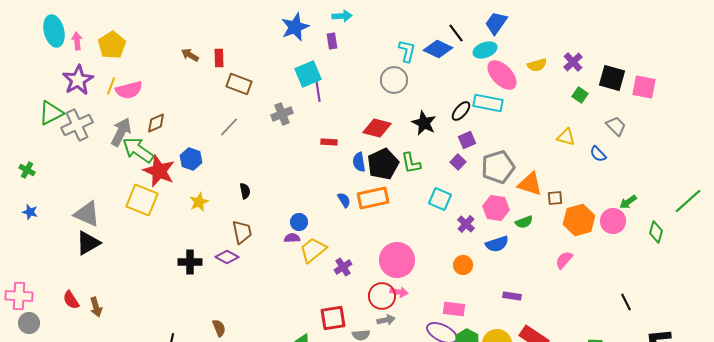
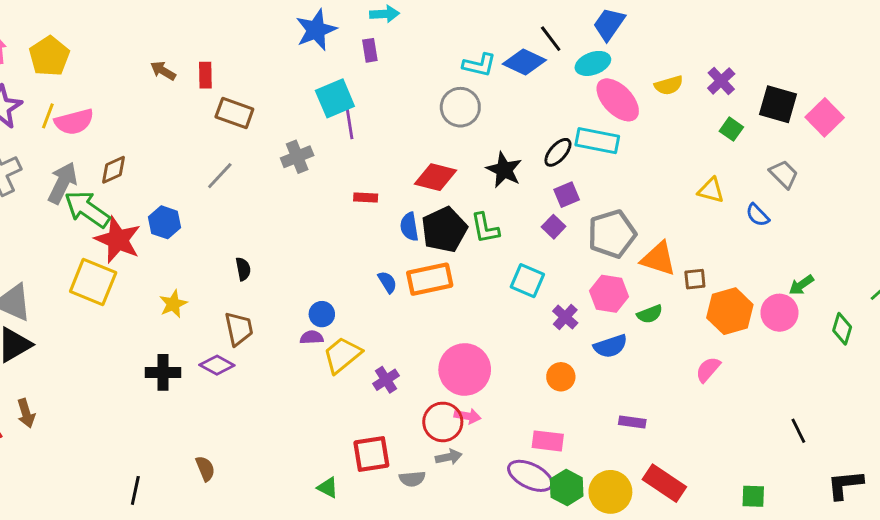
cyan L-shape: (407, 51) -> (479, 65), turned 90
pink square: (644, 87) -> (825, 117), turned 35
yellow star: (199, 202) -> (173, 304), moved
brown arrow: (96, 307) -> (26, 413), moved

